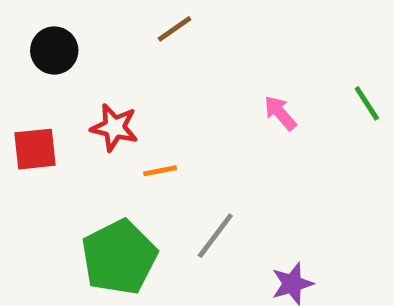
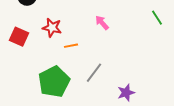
pink arrow: (280, 113) -> (102, 23), moved
red square: (35, 149) -> (19, 37), turned 30

